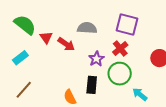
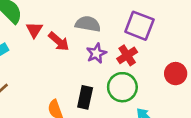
purple star: (96, 59) -> (96, 53), moved

